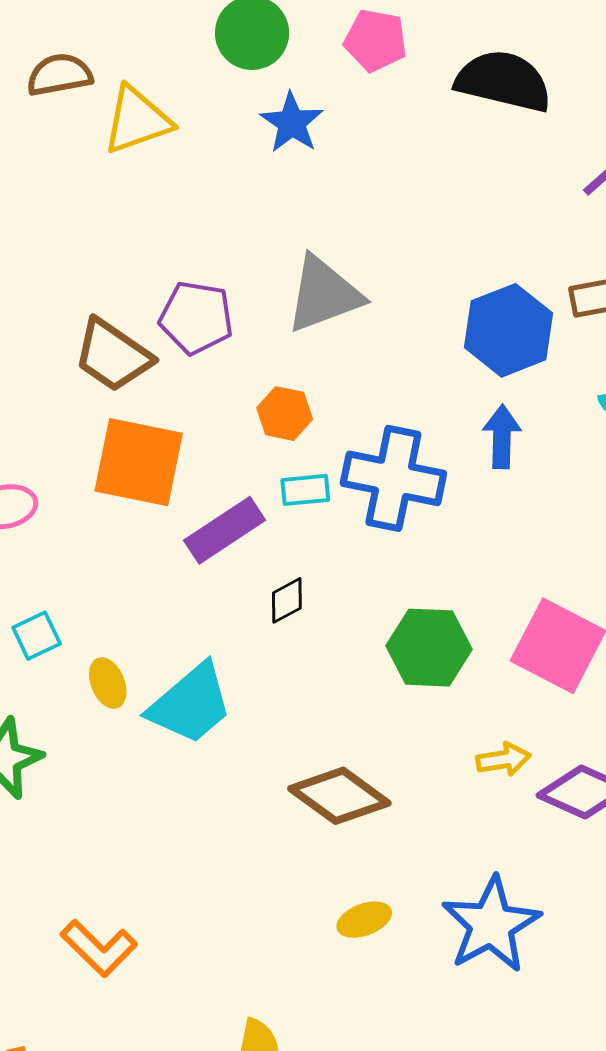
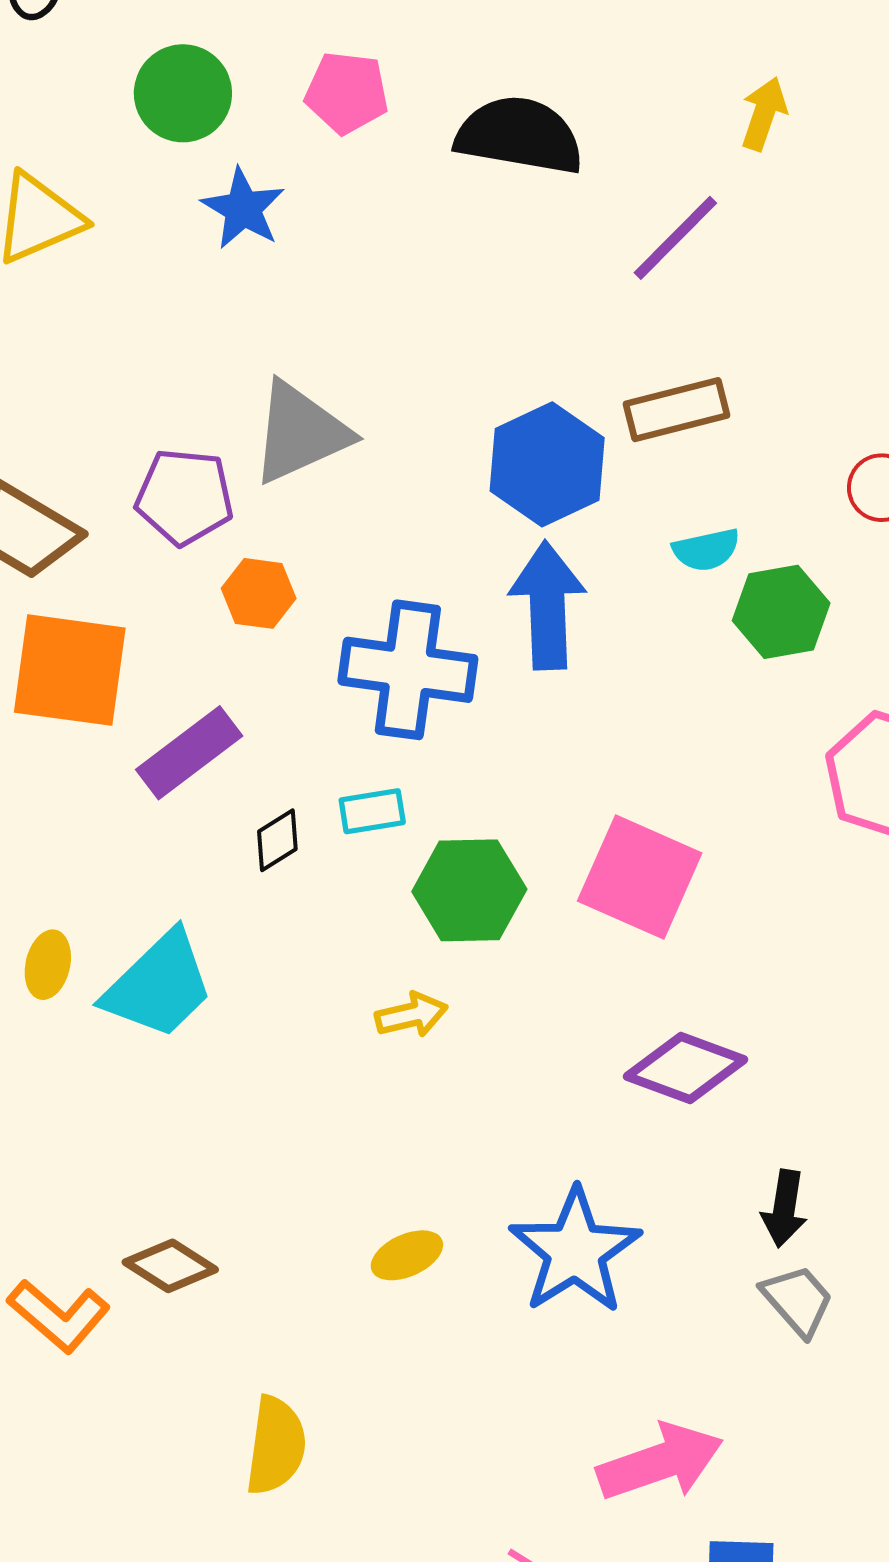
purple pentagon: (196, 318) -> (185, 497), moved
blue arrow: (502, 437) -> (547, 605), size x1.5
cyan rectangle: (305, 490) -> (372, 811), moved
yellow ellipse: (108, 683) -> (48, 965), turned 39
yellow arrow: (504, 759) -> (411, 1015), moved
brown diamond: (339, 796) -> (170, 1266), moved, size x0.7

